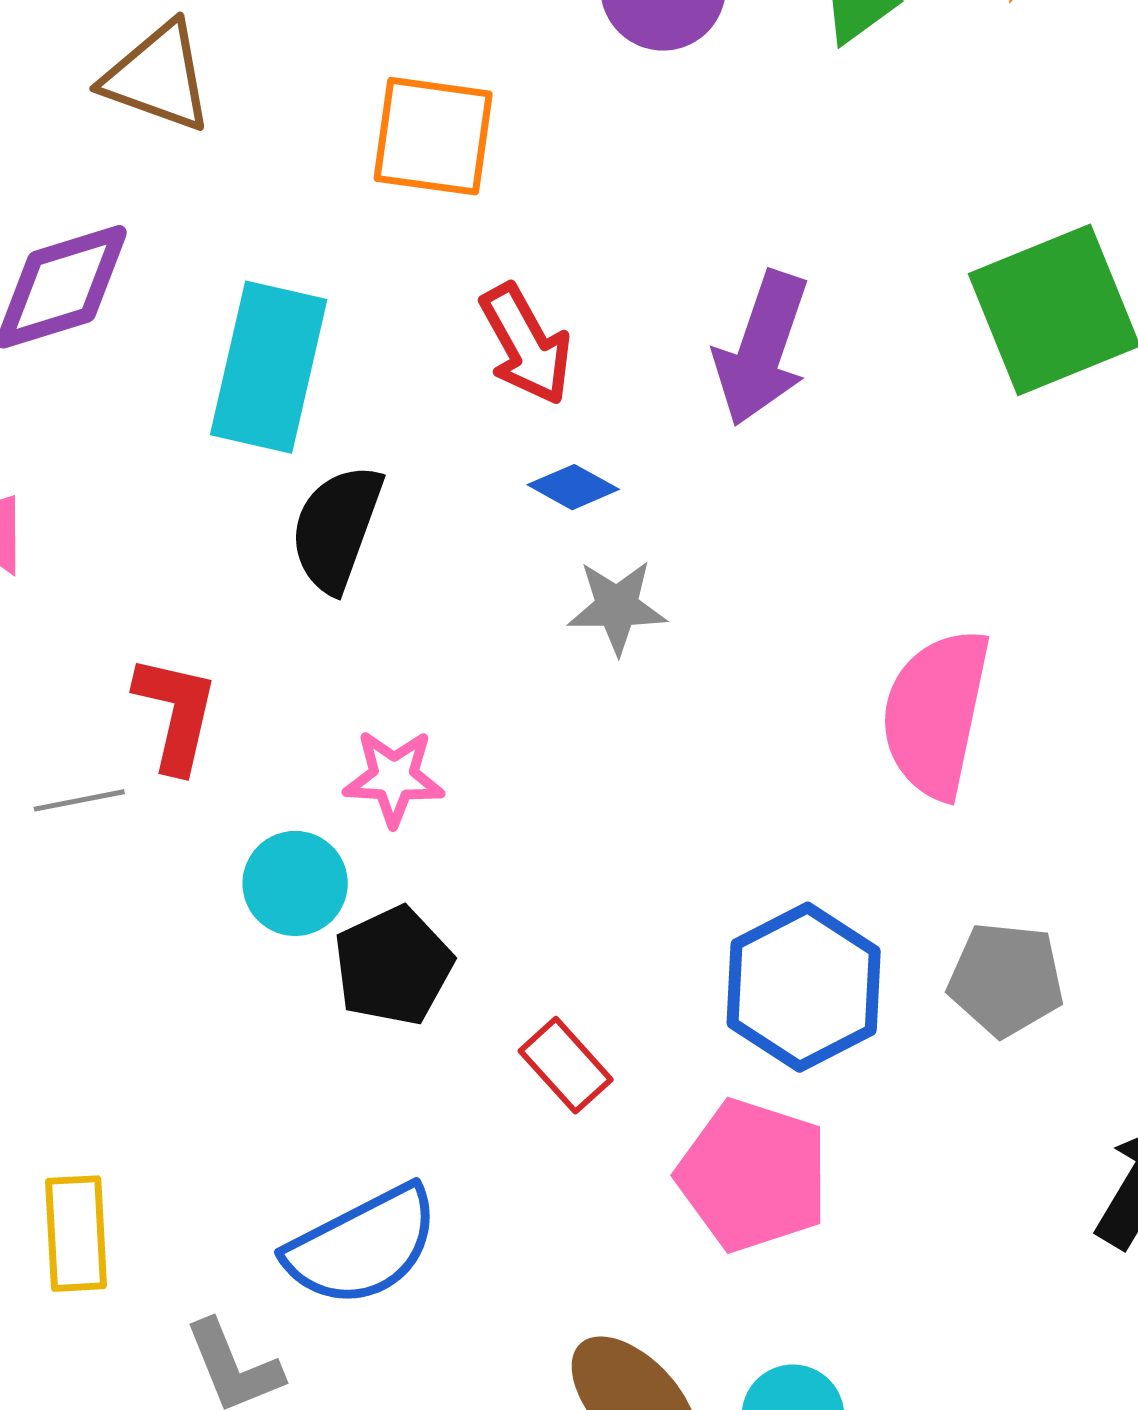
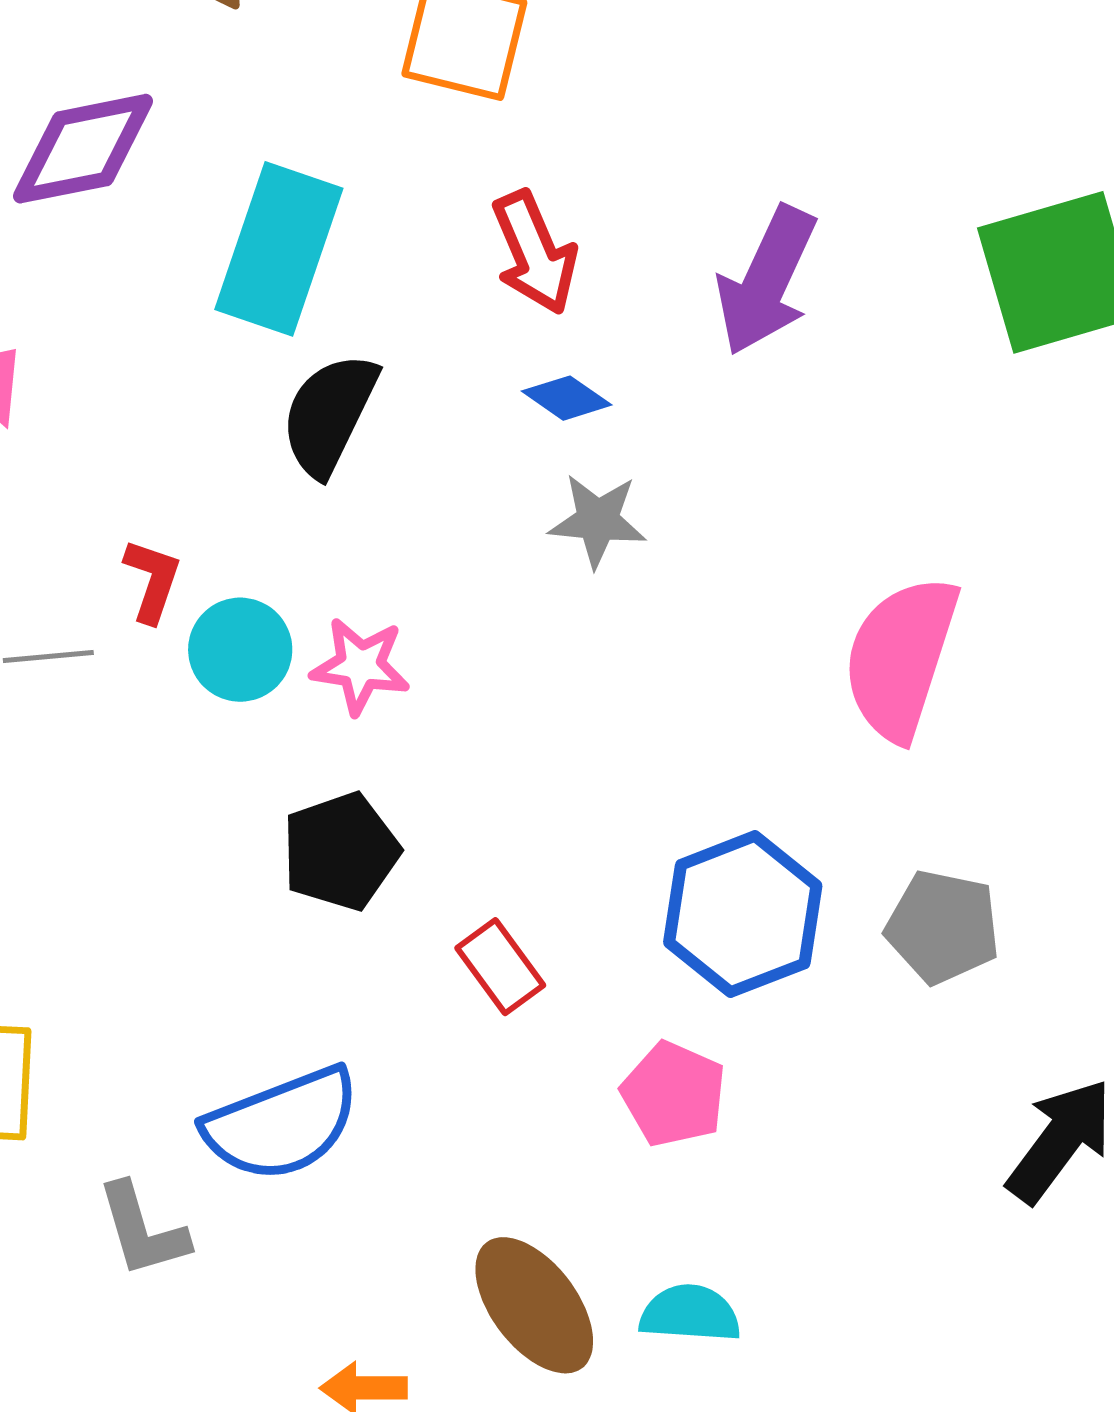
red L-shape: (176, 713) -> (152, 580), size x0.7
cyan circle: (295, 883) -> (240, 650), moved
pink pentagon: (753, 1175) -> (674, 1094), size x0.7

